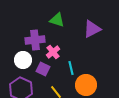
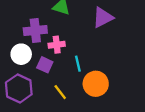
pink cross: (53, 52) -> (57, 45), turned 32

